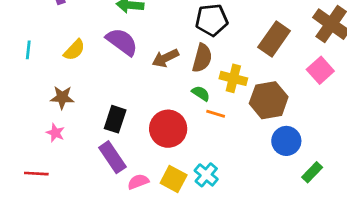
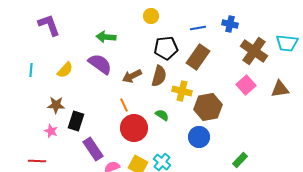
brown rectangle: (274, 39) -> (198, 57), moved
green semicircle: (201, 93) -> (162, 115), moved
orange line: (216, 114) -> (124, 105), moved, turned 48
black rectangle: (115, 119) -> (76, 121), moved
blue circle: (286, 141) -> (199, 137), moved

